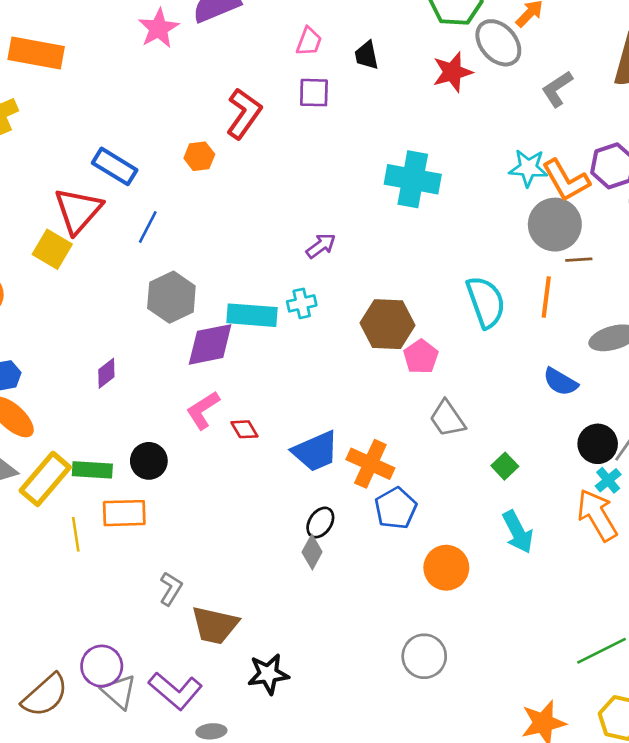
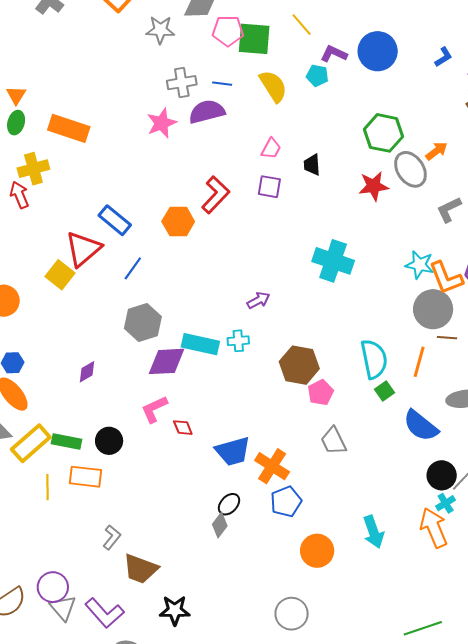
orange hexagon: (199, 156) -> (178, 222), size x1.4
blue semicircle: (560, 382) -> (421, 426), size x1.4
green square: (505, 466) -> (384, 391), moved

